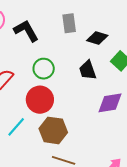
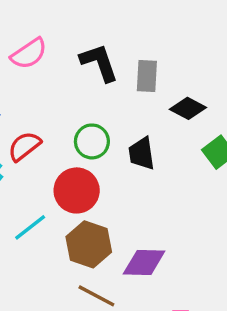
black L-shape: (26, 31) -> (99, 63), moved
black trapezoid: (88, 70) -> (142, 154), moved
purple diamond: (110, 103) -> (144, 262), moved

